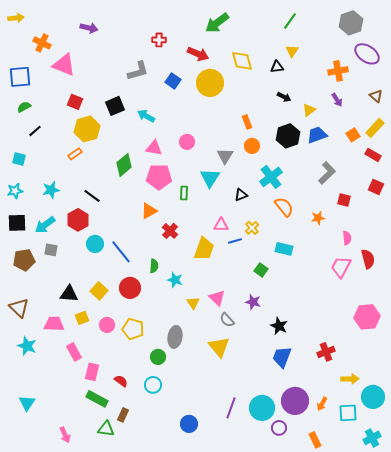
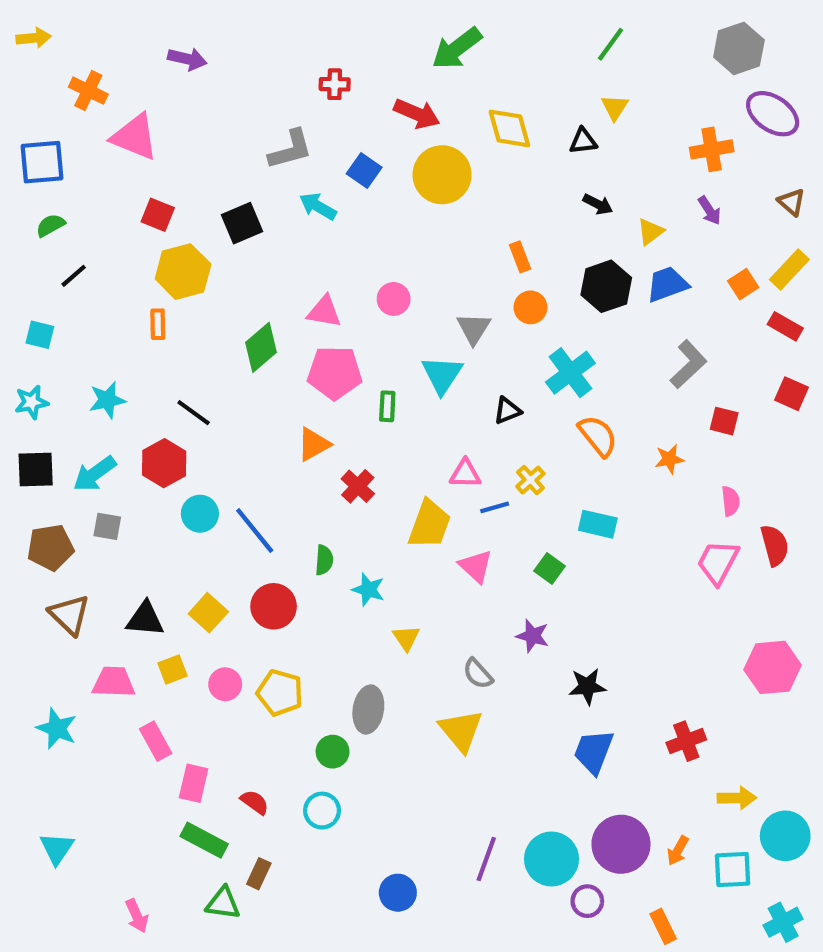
cyan arrow: (146, 116) -> (318, 206), moved
orange rectangle: (75, 154) -> (158, 324), turned -56
pink triangle: (217, 298) -> (476, 566), moved
brown triangle: (19, 308) -> (69, 615), moved
black star: (279, 326) -> (587, 686), turned -30

